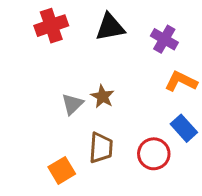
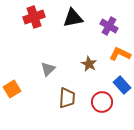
brown star: (103, 96) -> (89, 64), moved
orange square: (62, 170) -> (12, 89), moved

